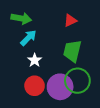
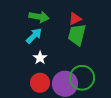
green arrow: (21, 18) -> (39, 17), moved
green trapezoid: (72, 51) -> (77, 35), moved

